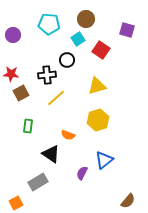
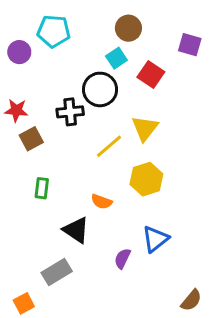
cyan pentagon: (49, 24) -> (54, 31), moved
black circle: (67, 60) -> (100, 89), size x1.5
yellow triangle: (97, 86) -> (145, 128), turned -36
yellow line: (56, 98) -> (109, 146), moved

